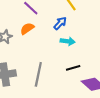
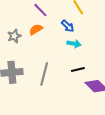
blue arrow: (60, 23) -> (68, 26), turned 88

